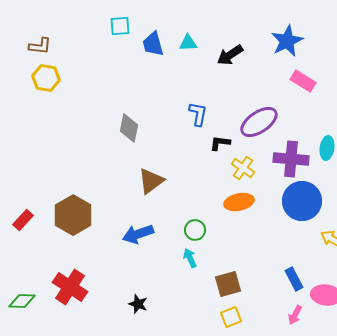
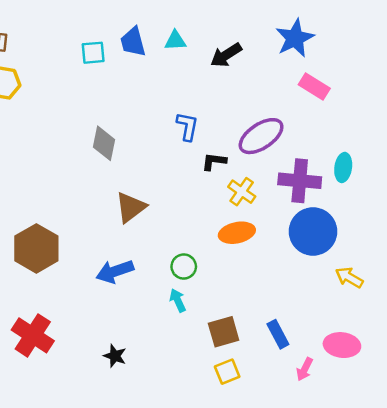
cyan square: (120, 26) -> (93, 53), moved
blue rectangle: (294, 279) -> (278, 334), moved

